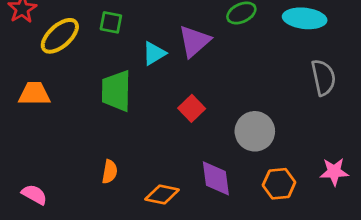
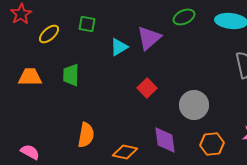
yellow ellipse: (60, 36) -> (49, 34), size x0.7
green trapezoid: (116, 91) -> (71, 75), moved, size x0.7
orange semicircle: (110, 172) -> (86, 135), size x1.4

